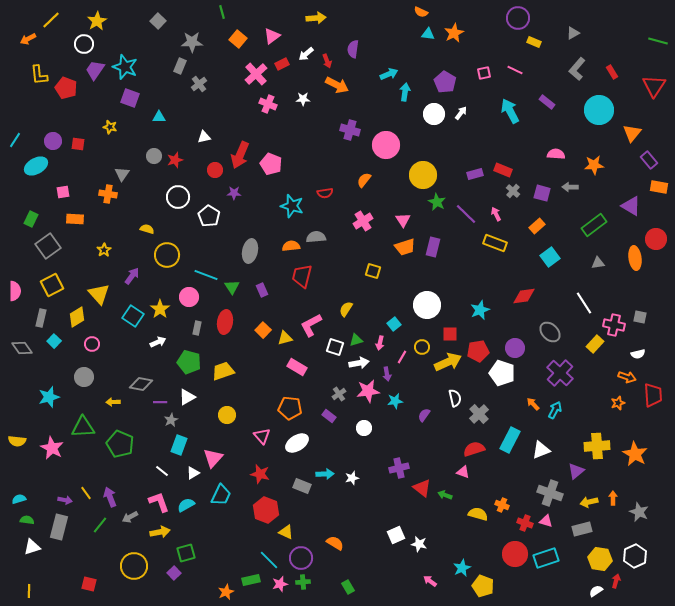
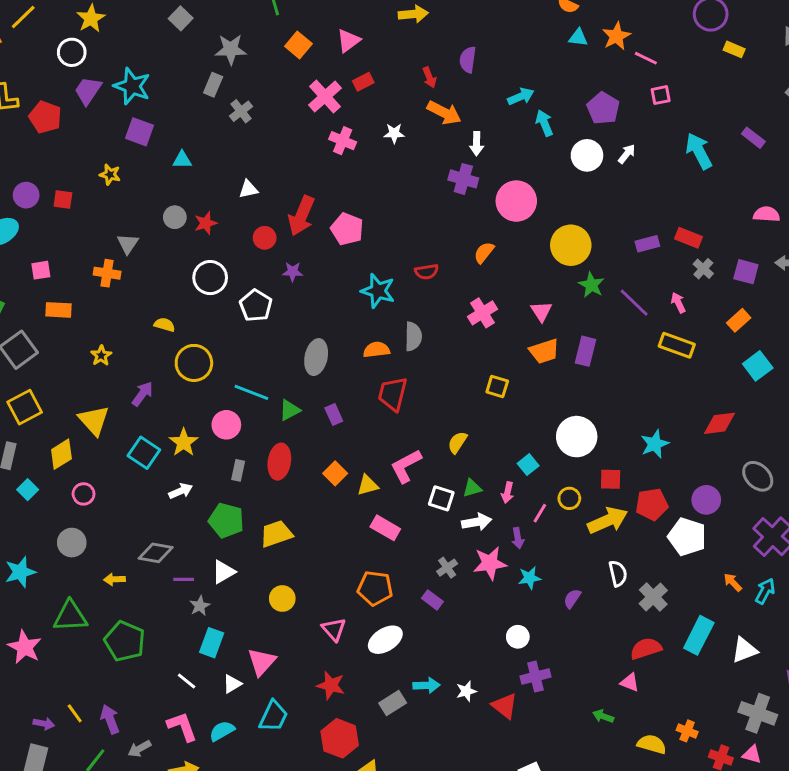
white arrow: (306, 54) -> (477, 144), moved, turned -49
pink line: (515, 70) -> (646, 58), moved
cyan arrow: (405, 92) -> (544, 123), turned -30
gray semicircle: (316, 237) -> (413, 336), turned 96
green triangle: (232, 287) -> (290, 410), turned 35
white circle: (364, 428) -> (518, 637), moved
gray rectangle: (302, 486) -> (393, 703), turned -54
red triangle: (422, 488) -> (505, 706), moved

